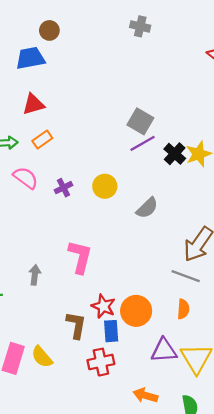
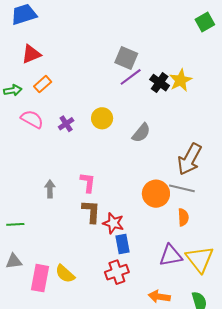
pink L-shape: (80, 257) -> (88, 182), size x0.7
gray arrow: (35, 275) -> (50, 189), moved
orange circle: (136, 311) -> (156, 194), moved
brown L-shape: (76, 325) -> (91, 211), moved

